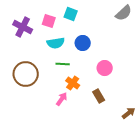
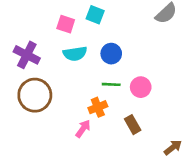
purple cross: (23, 27) -> (27, 55), moved
green line: (63, 64) -> (111, 84), moved
orange cross: (73, 83) -> (98, 107), turned 32

